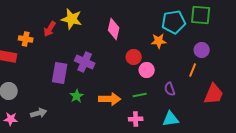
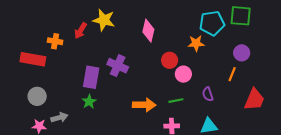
green star: (77, 96) -> (89, 102), moved
gray arrow: (39, 113) -> (59, 118), moved

